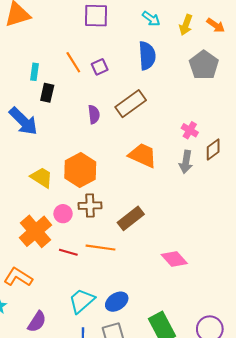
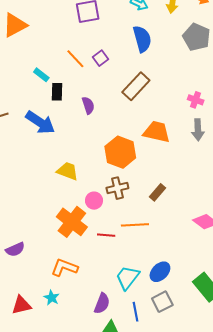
cyan rectangle: (35, 72) -> (41, 75), turned -49
purple semicircle: (94, 114) -> (88, 105), moved
orange hexagon: (80, 170) -> (120, 152), moved
brown rectangle: (131, 218) -> (157, 192), size x0.7
purple semicircle: (37, 322) -> (102, 303), moved

